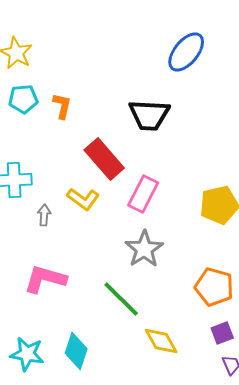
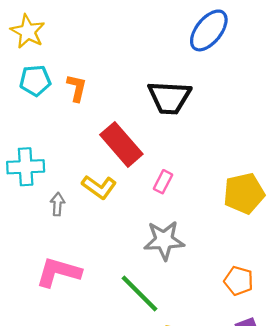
pink rectangle: (143, 194) -> (163, 182), size x0.6
gray star: (144, 249) -> (164, 240), turned 30
orange pentagon: (214, 287) -> (239, 281), size x0.7

